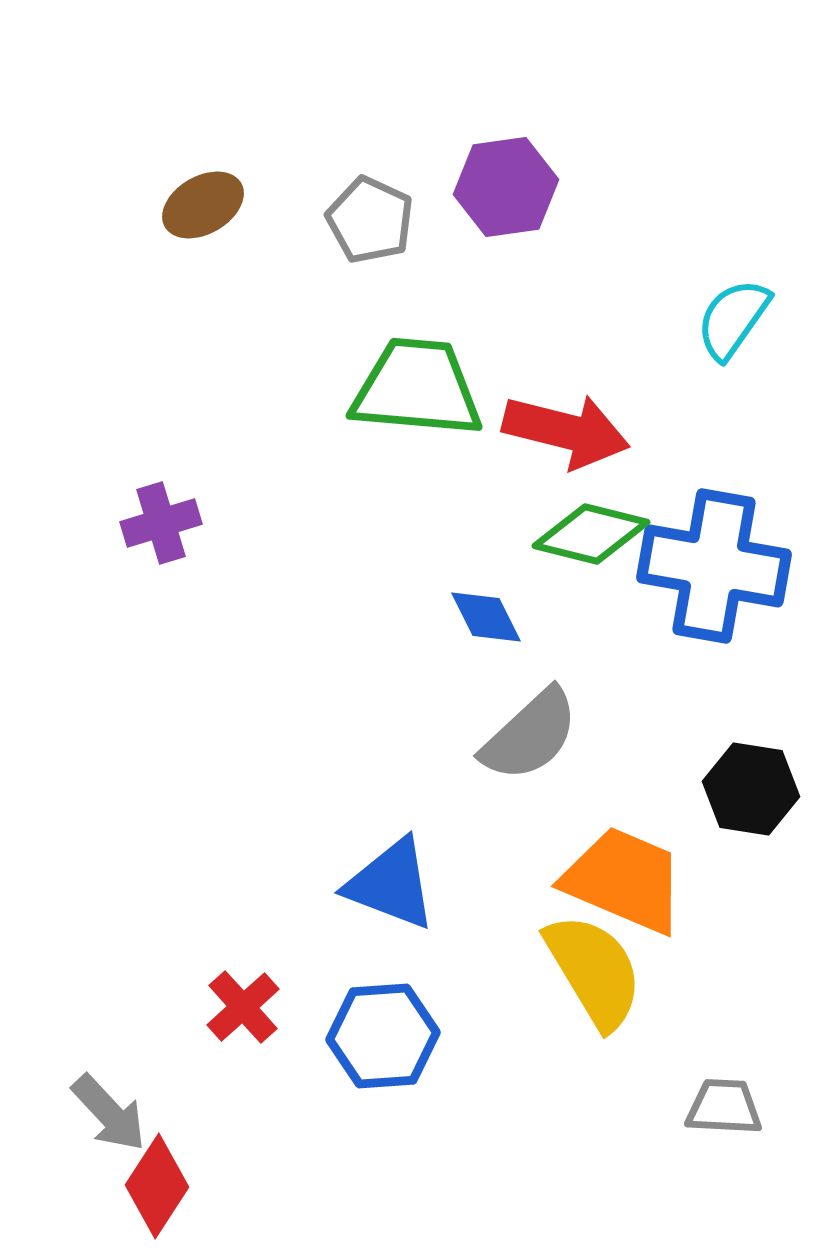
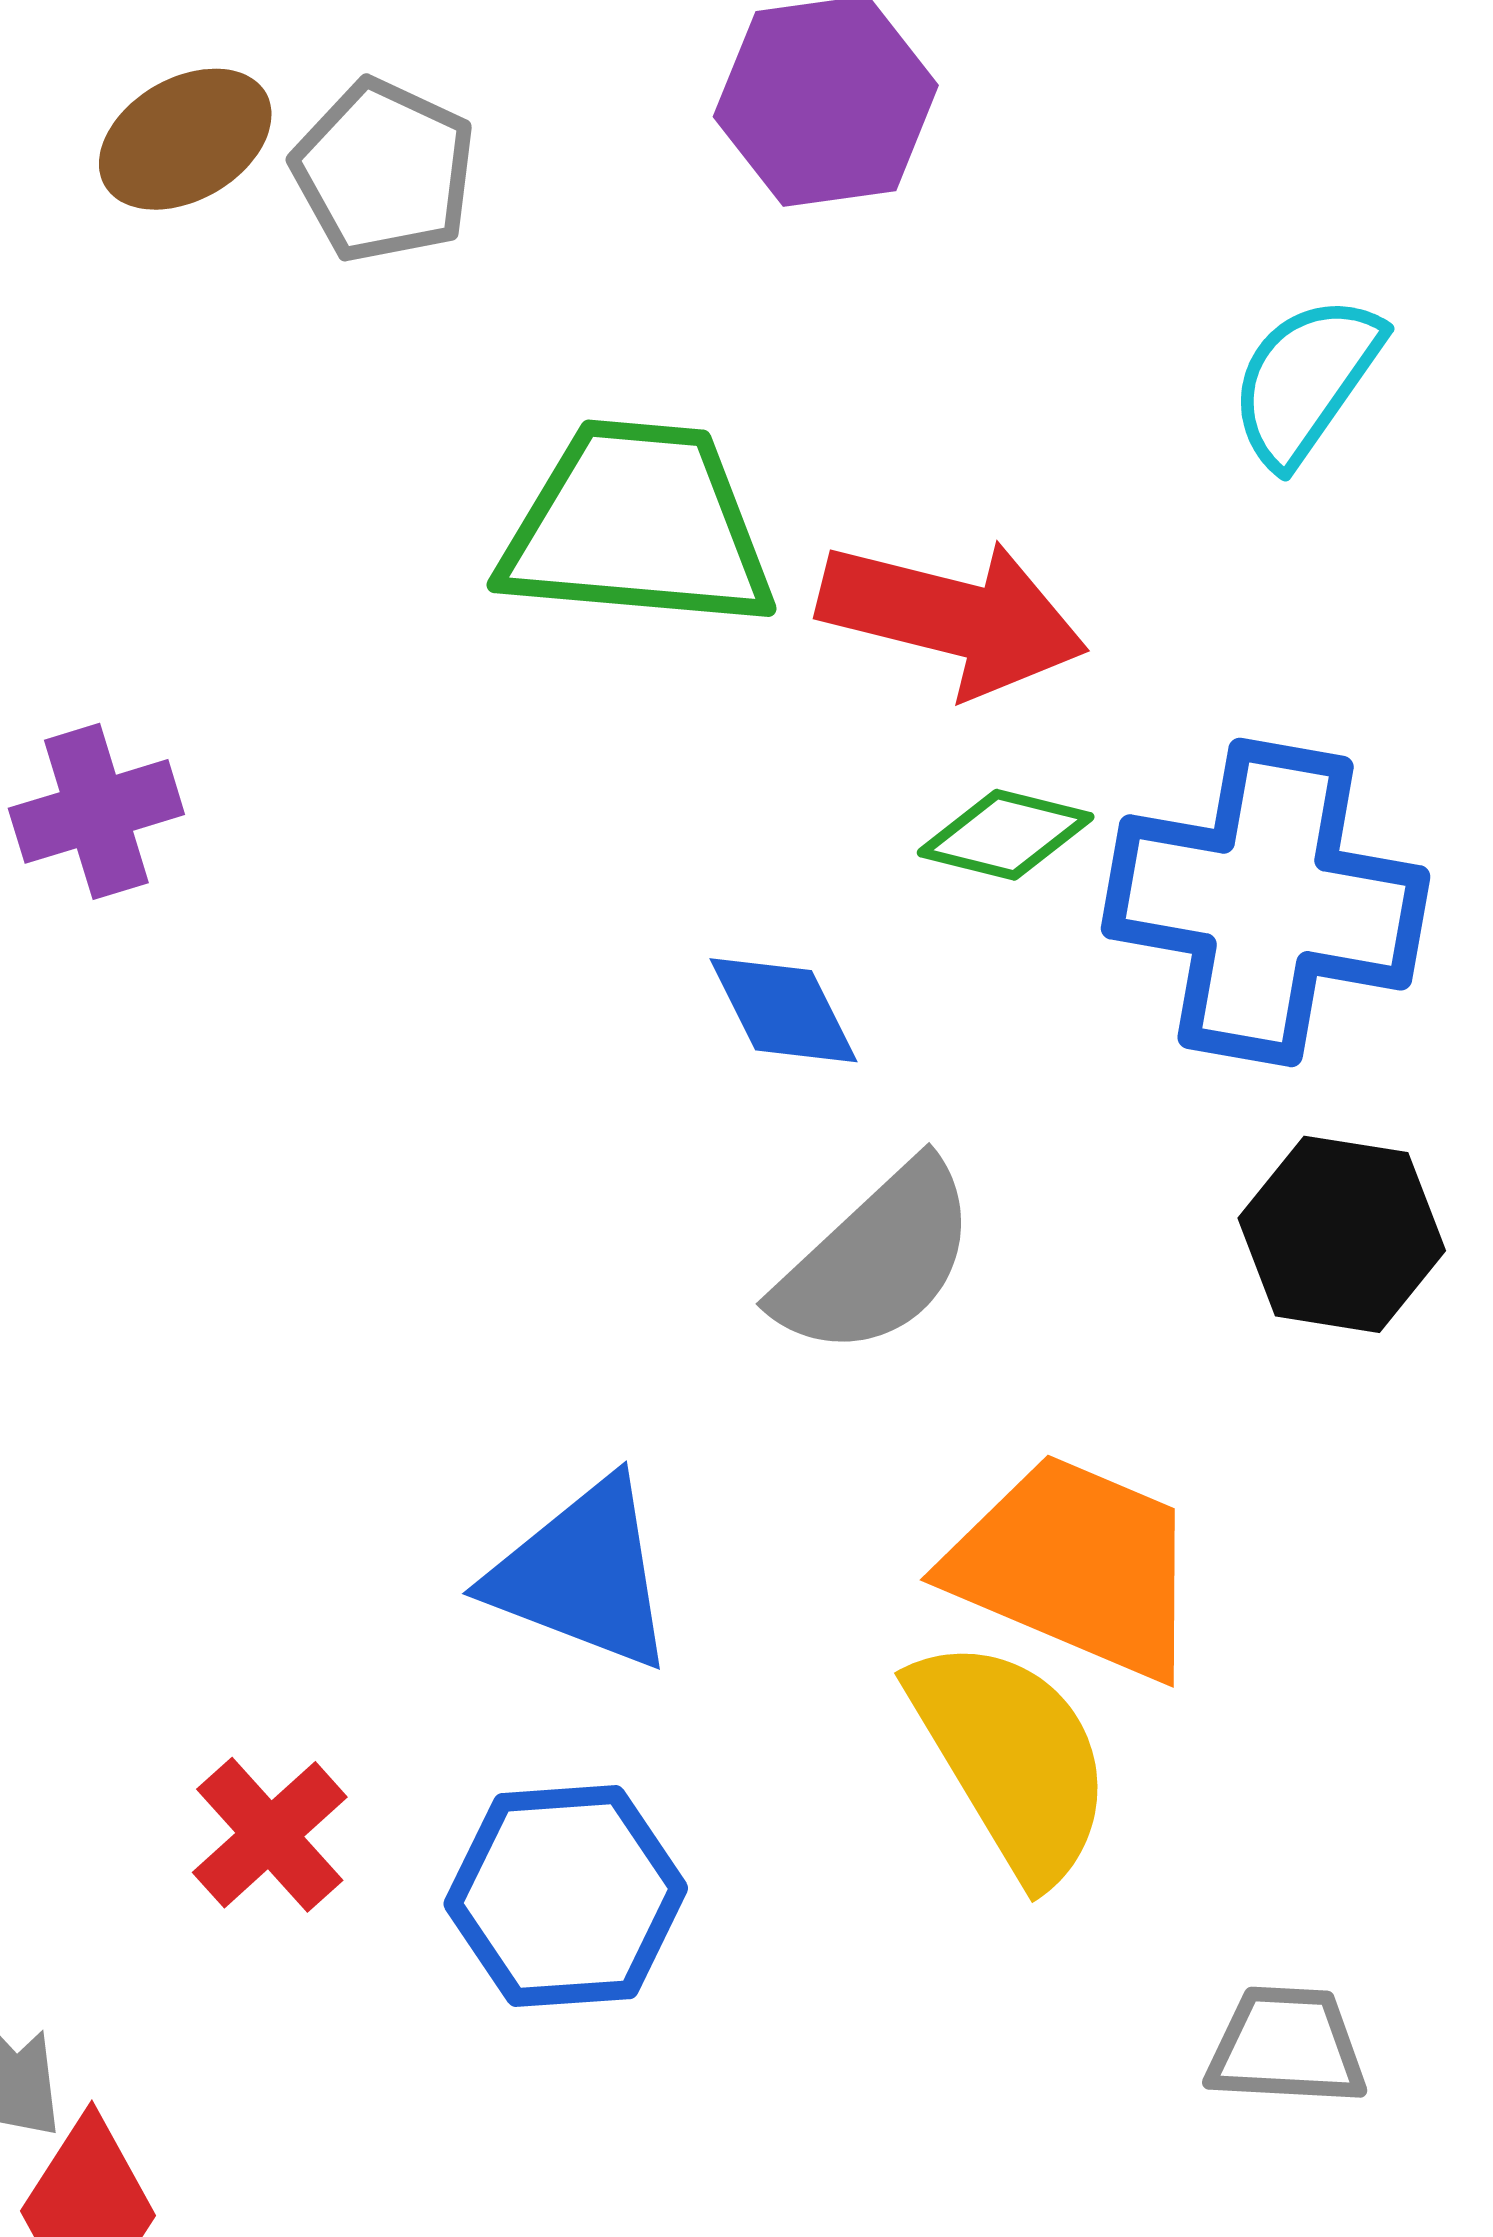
gray pentagon: (370, 220) -> (384, 171), moved
green diamond: (591, 534) -> (1006, 835), size x0.7
black hexagon: (751, 789) -> (1342, 1234), moved

